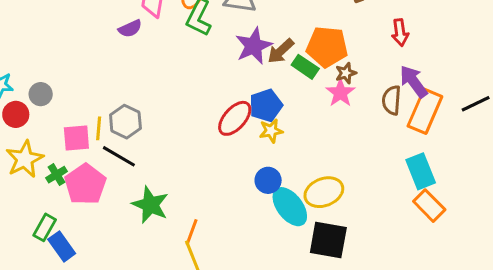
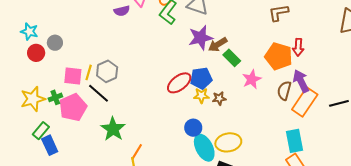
orange pentagon: (327, 47) -> (279, 56), moved
brown star: (346, 73) -> (219, 98), moved
yellow star: (25, 159) -> (33, 99), moved

